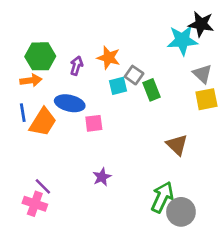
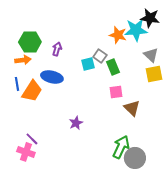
orange star: (109, 58) -> (118, 35), moved
pink square: (94, 123) -> (116, 92), moved
purple star: (102, 177) -> (76, 123), moved

